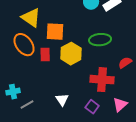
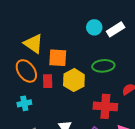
cyan cross: (13, 92) -> (24, 103), moved

